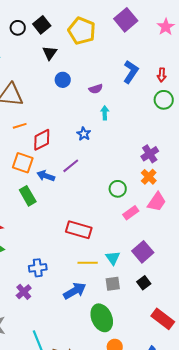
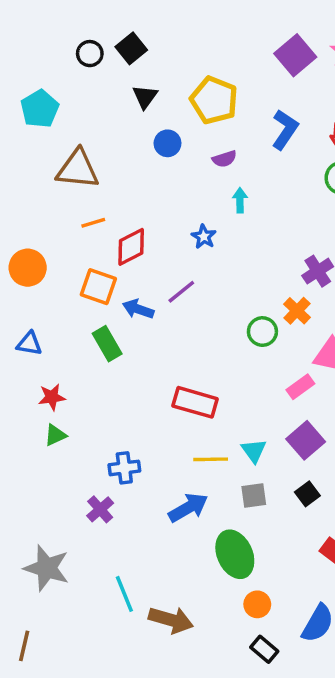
purple square: (126, 20) -> (295, 55), moved
yellow pentagon: (82, 31) -> (214, 100), moved
orange cross: (149, 177) -> (297, 311), moved
pink rectangle: (131, 213) -> (300, 387), moved

